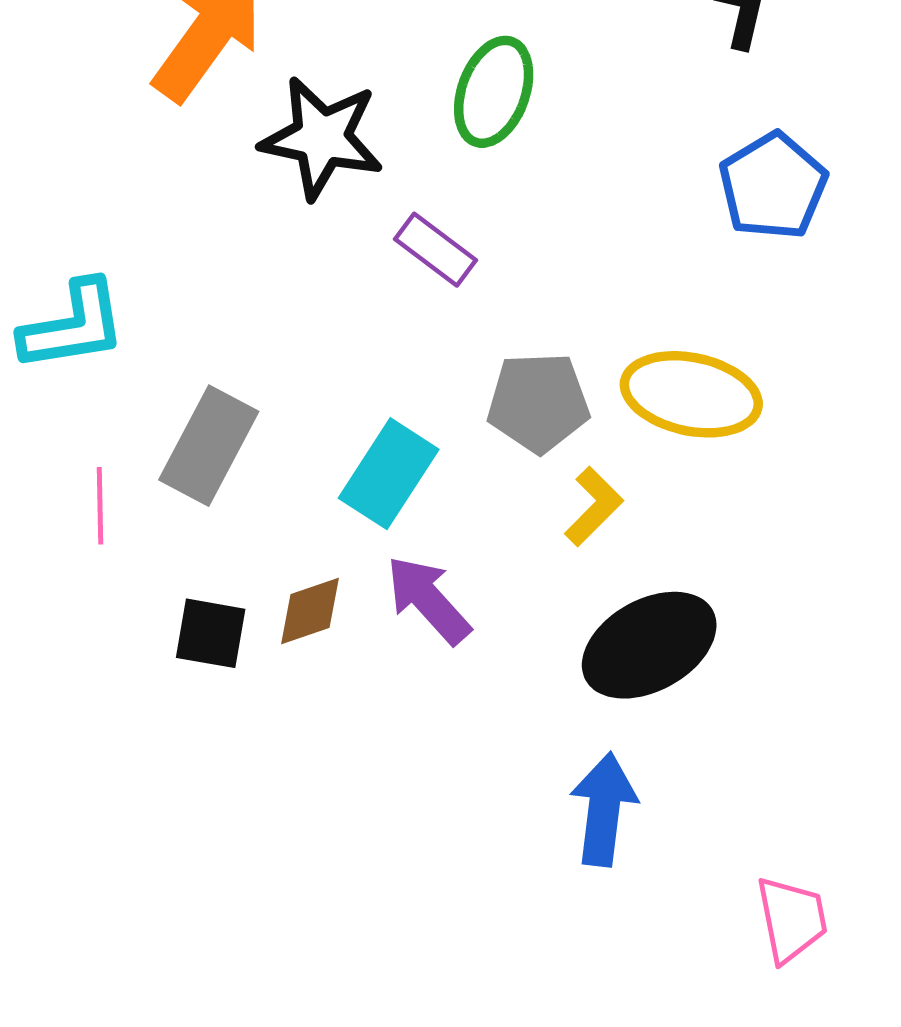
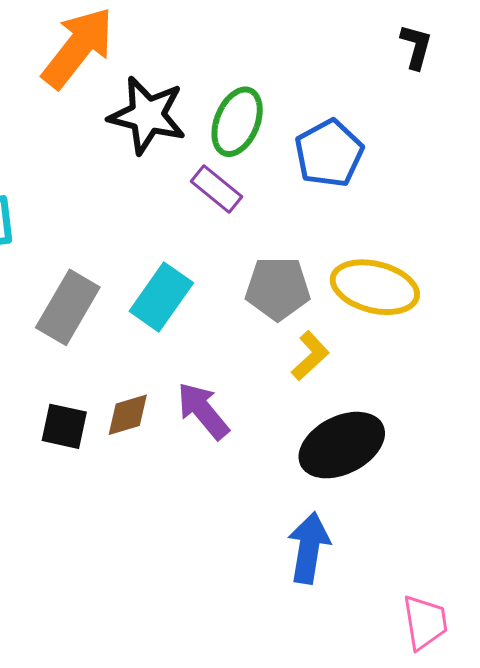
green ellipse: (494, 92) -> (237, 122), moved
blue pentagon: (773, 186) -> (329, 153), moved
cyan rectangle: (389, 474) -> (161, 297), moved

